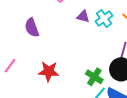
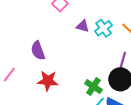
purple semicircle: (32, 28) -> (38, 51), moved

